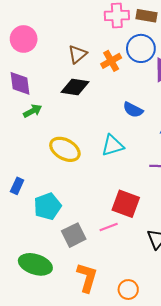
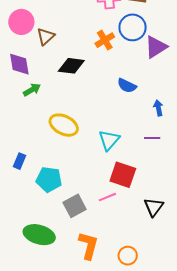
brown triangle: (77, 54) -> (46, 36), moved
cyan triangle: (113, 146) -> (109, 140), moved, turned -30
cyan pentagon: (48, 206) -> (49, 179), turned 30

